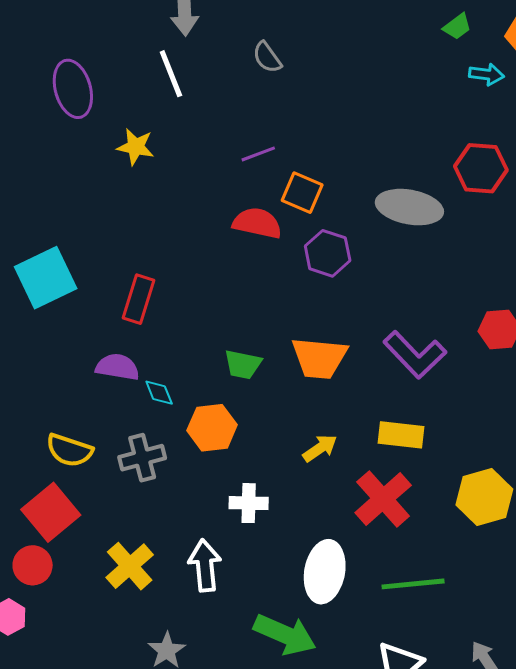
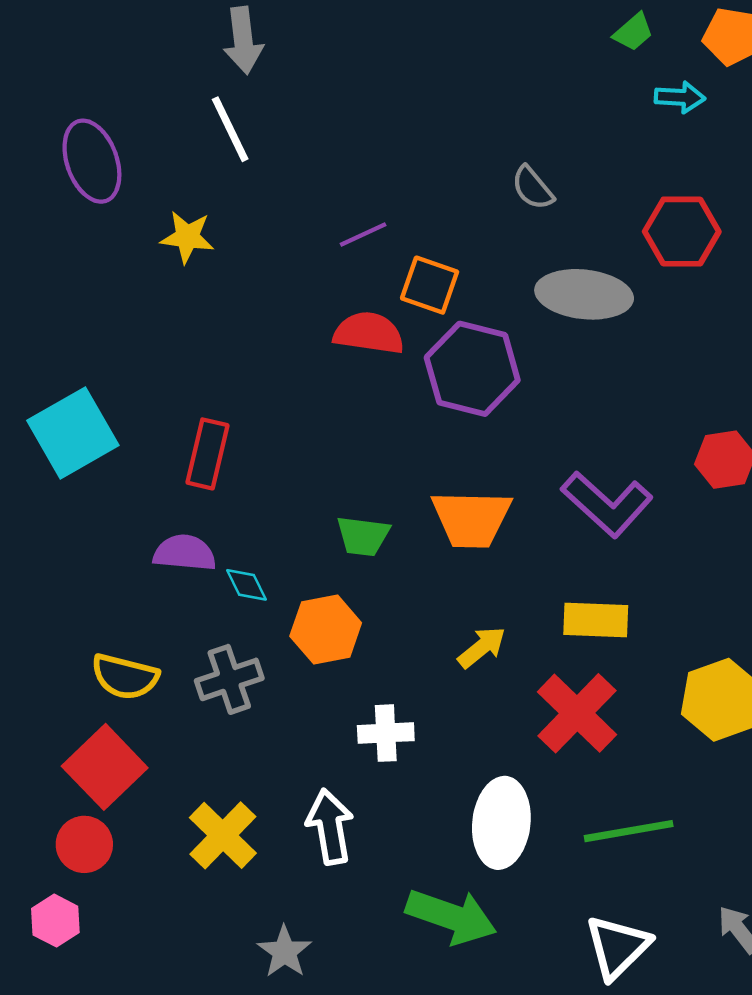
gray semicircle: (267, 57) -> (533, 188), moved
purple hexagon: (328, 253) -> (472, 369), size x1.4

